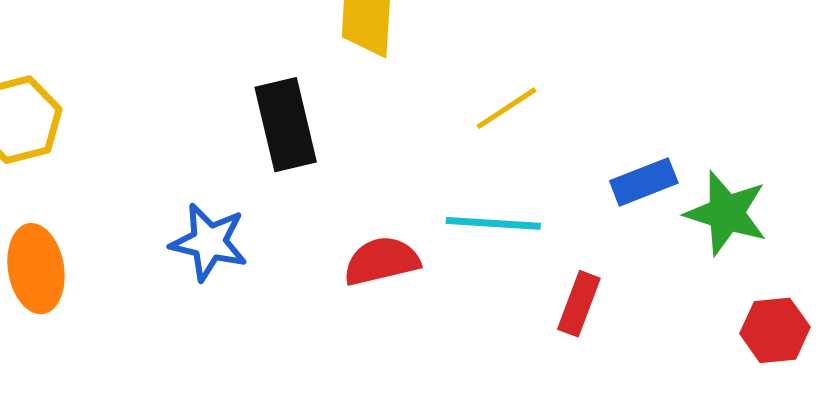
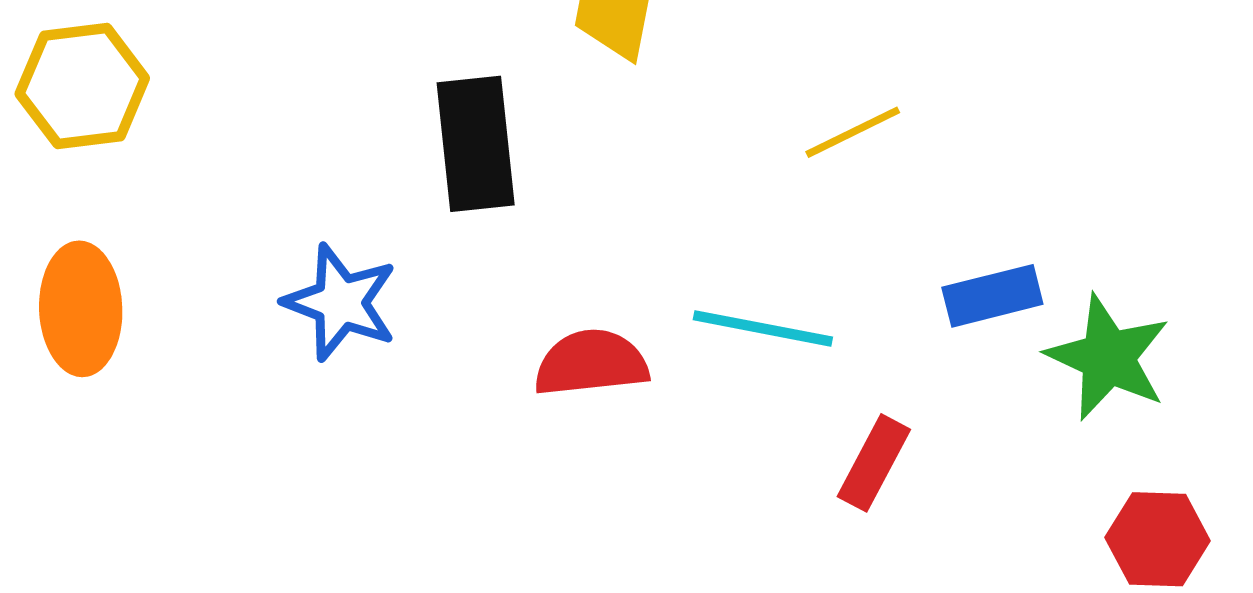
yellow line: (507, 108) -> (853, 132), moved

